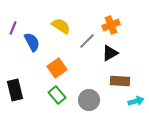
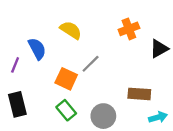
purple line: (13, 28) -> (15, 65), moved
gray line: (87, 41) -> (91, 64), moved
black triangle: (110, 53) -> (159, 49), moved
orange square: (57, 68) -> (66, 79), turned -30

